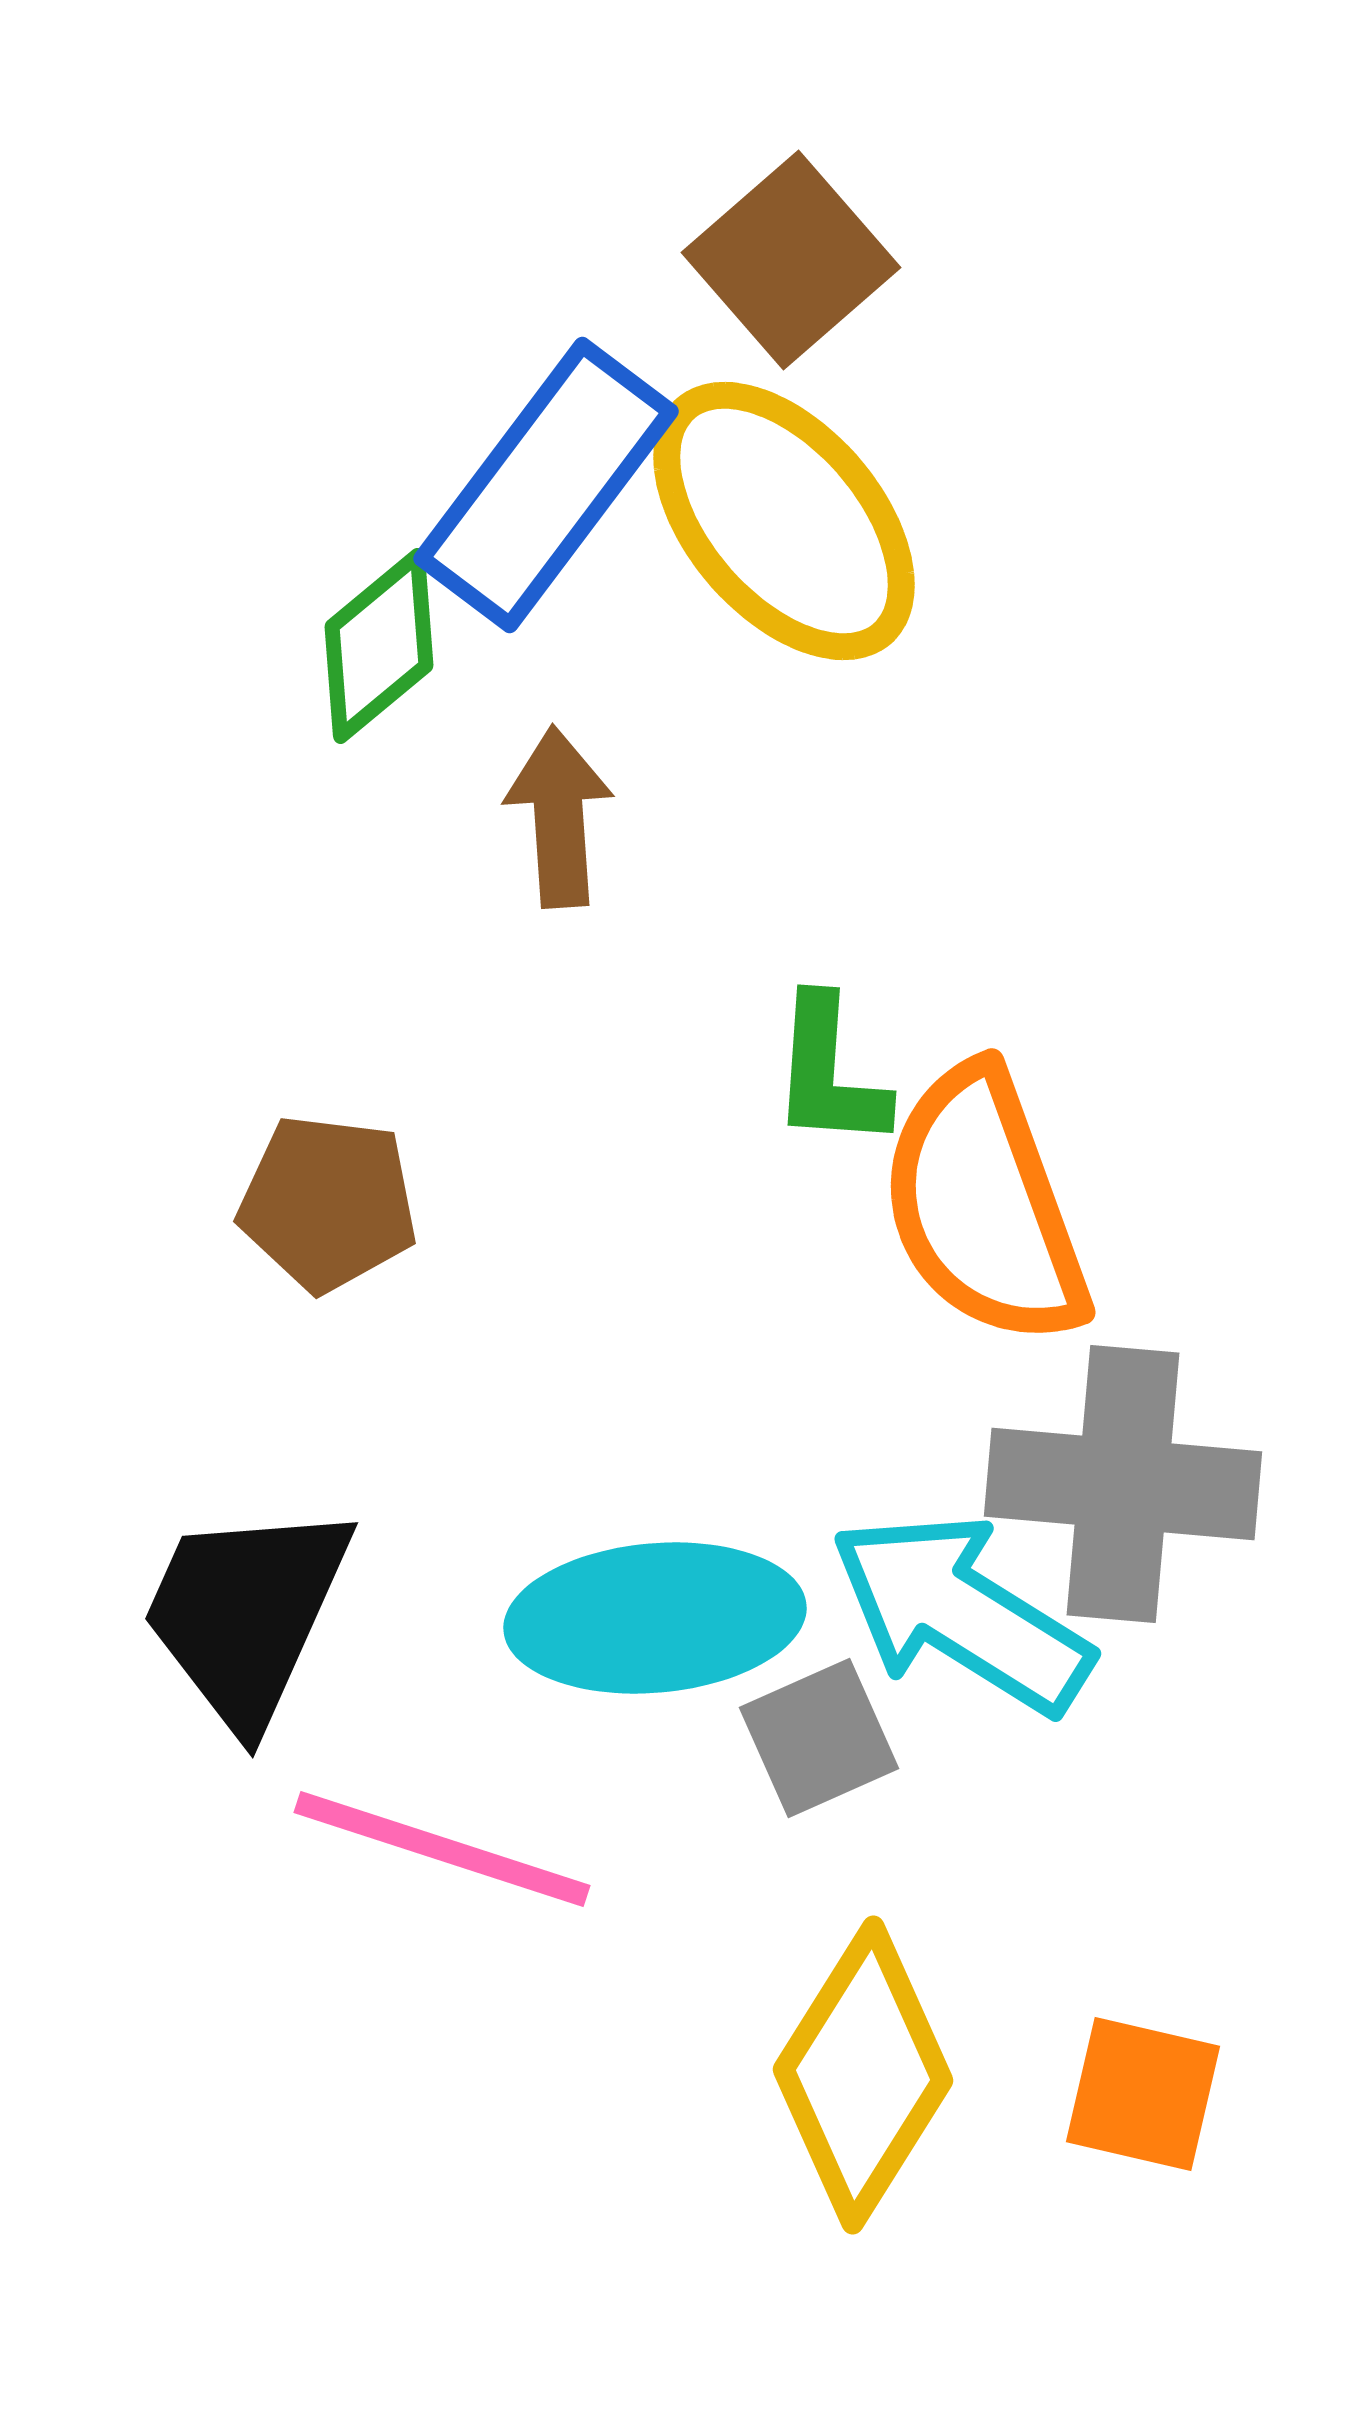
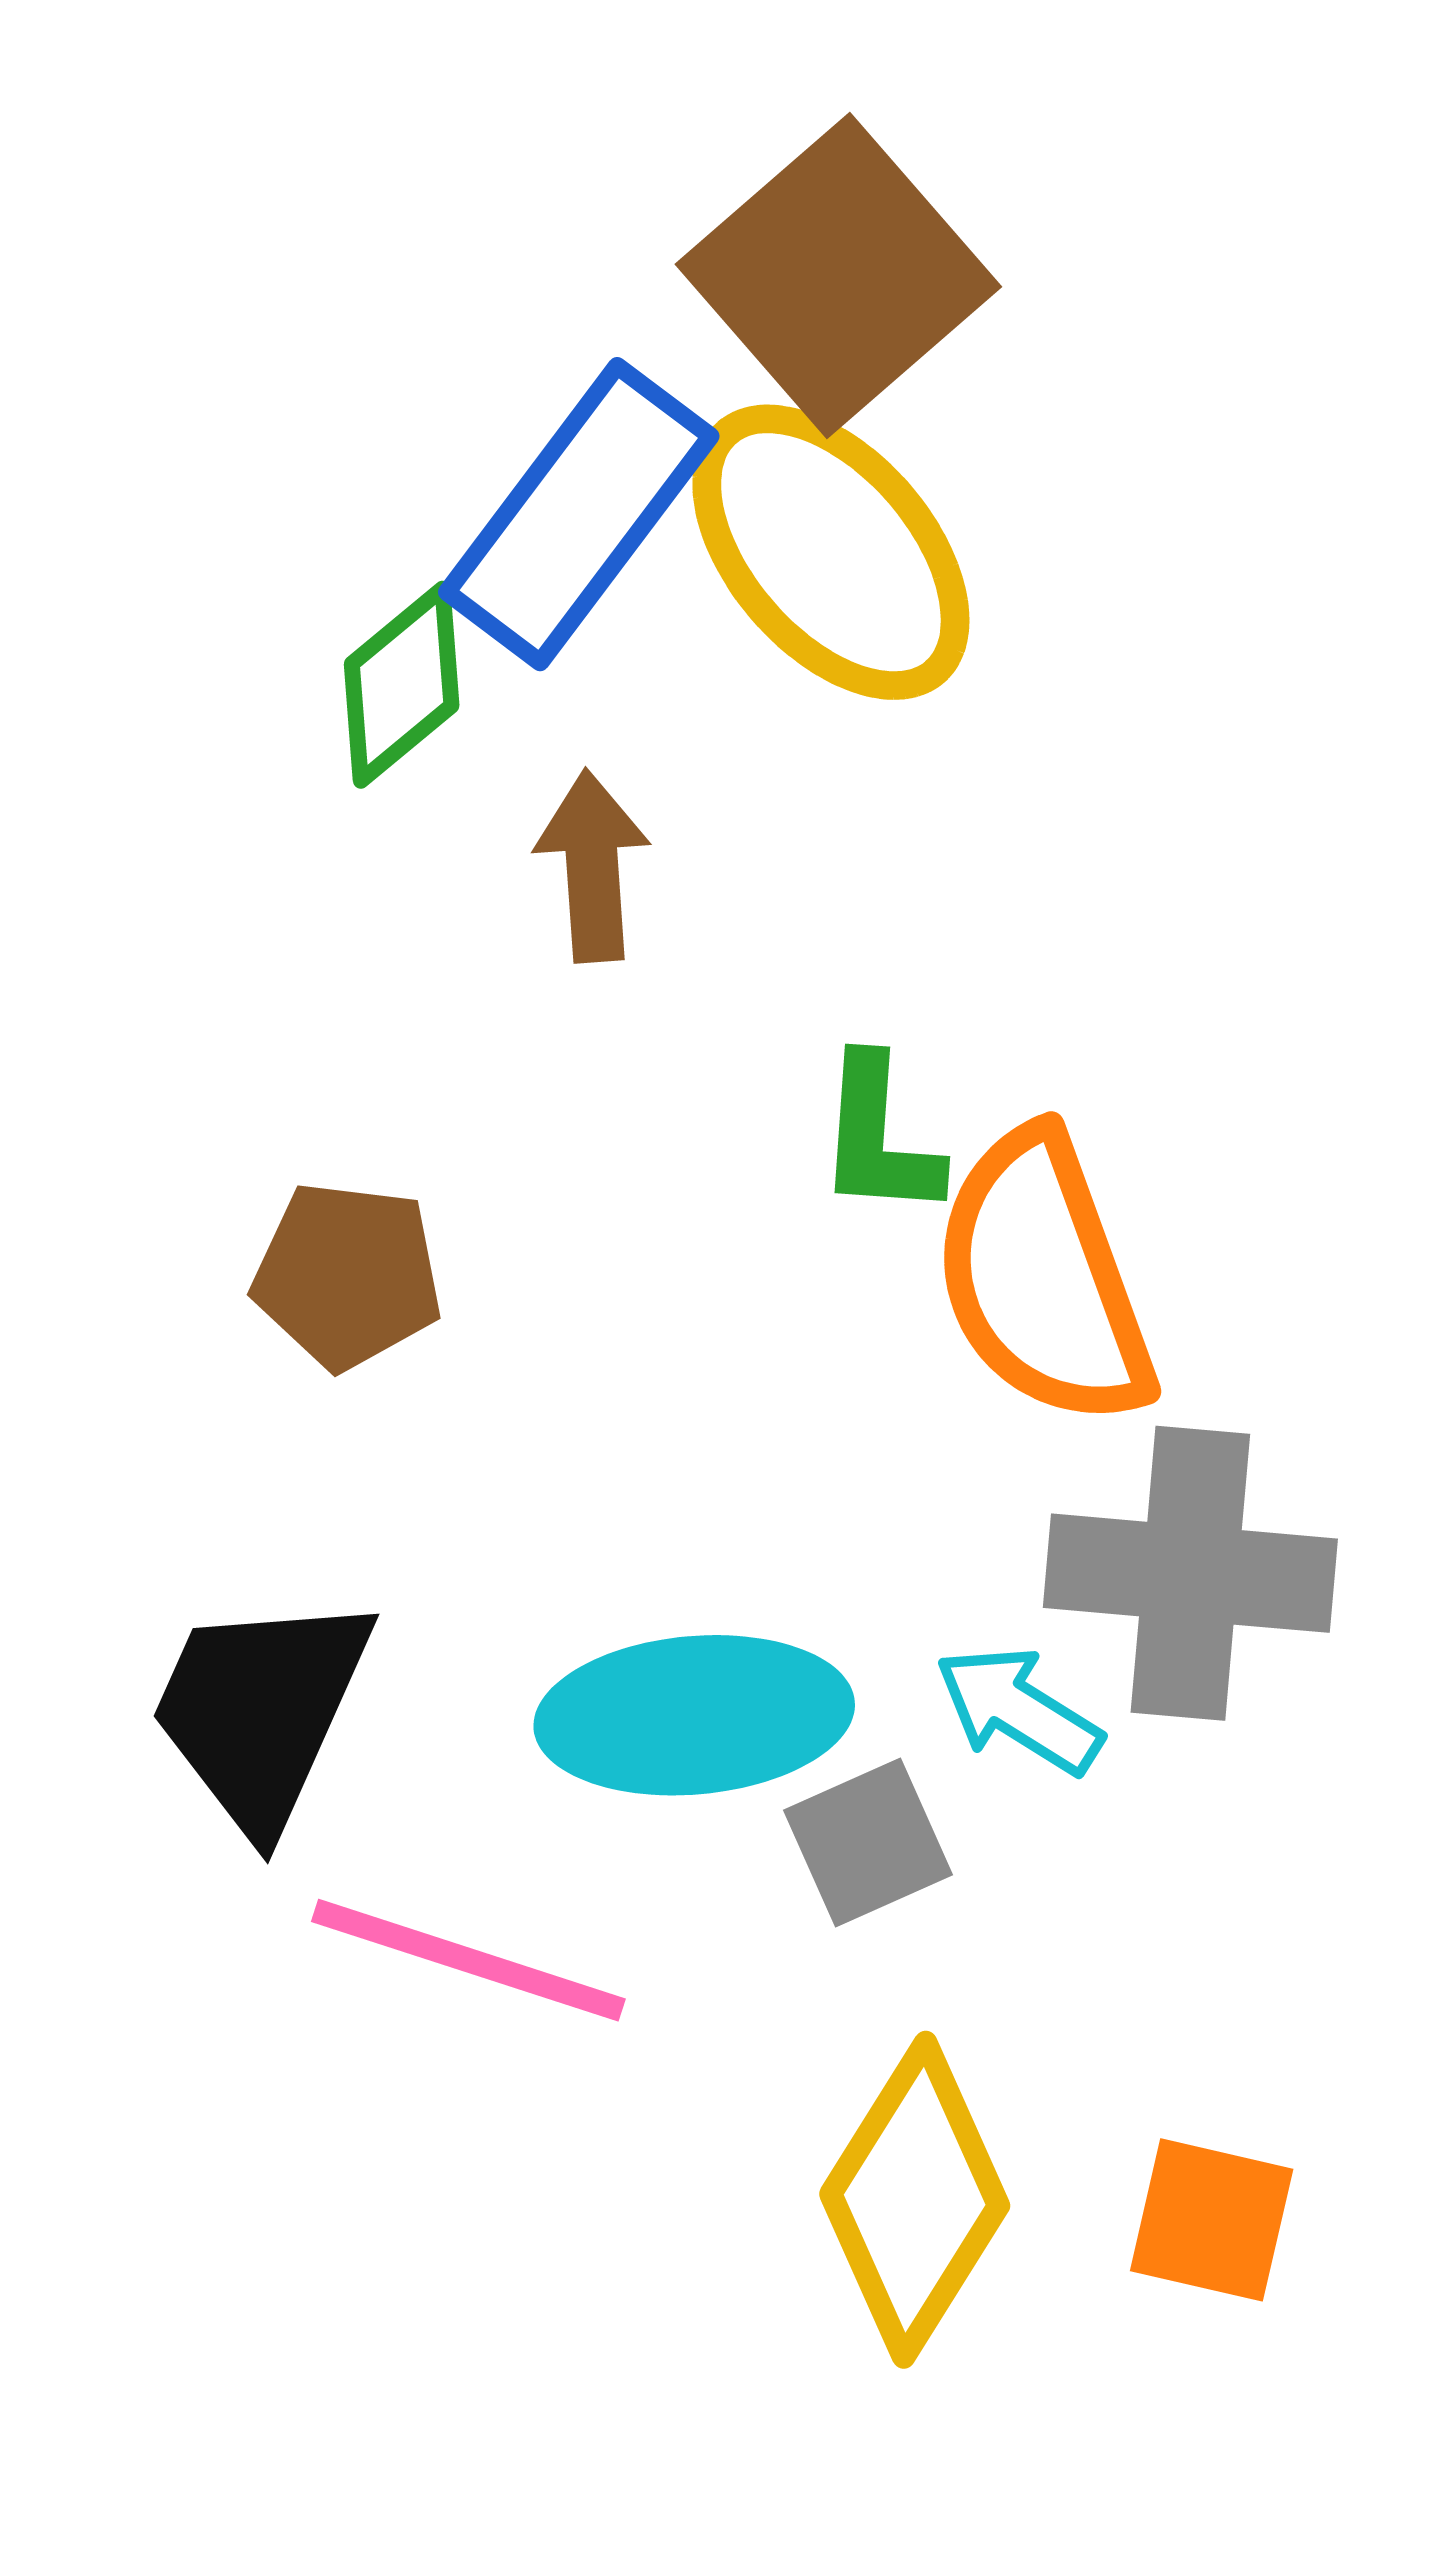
brown square: (791, 260) -> (838, 276), size x1.4
cyan arrow: (961, 1613) -> (1019, 1710), size x0.6

